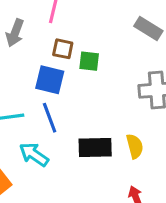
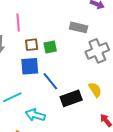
gray rectangle: (148, 29) -> (79, 27), moved
blue line: (50, 118) -> (50, 81), moved

